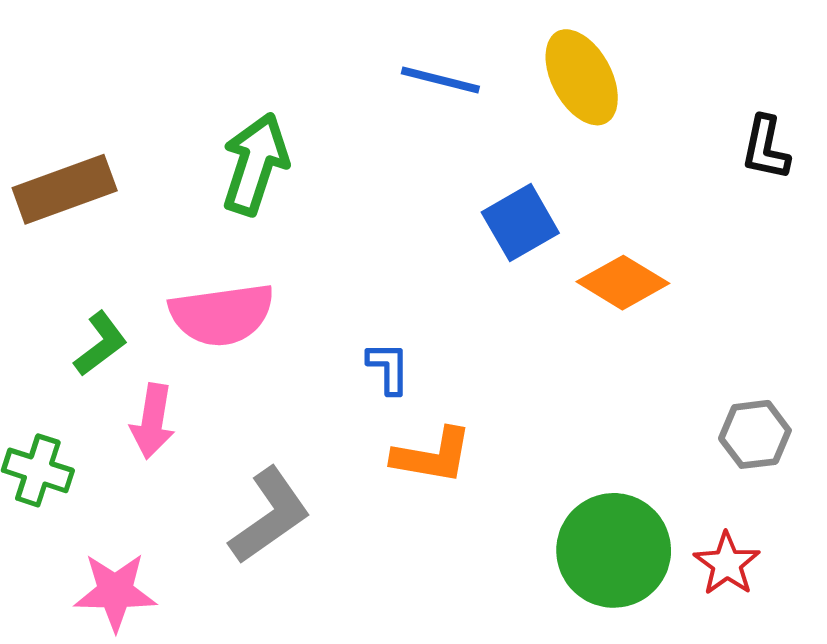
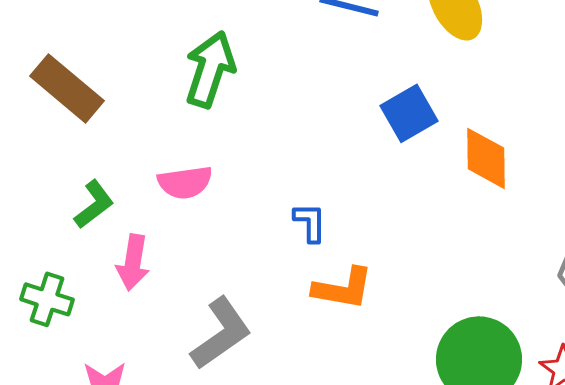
brown rectangle: (65, 189) -> (67, 88), turned 60
orange diamond: (623, 283) -> (486, 158), turned 58
pink semicircle: (222, 315) -> (185, 182), size x0.7

